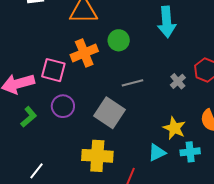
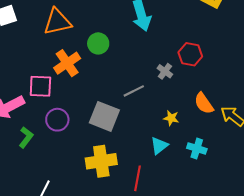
gray line: (133, 83) -> (134, 91), moved
yellow star: (174, 128) -> (171, 118), size x0.7
cyan cross: (190, 152) -> (197, 148), moved, turned 36

